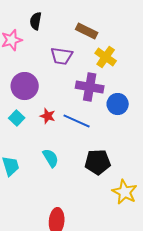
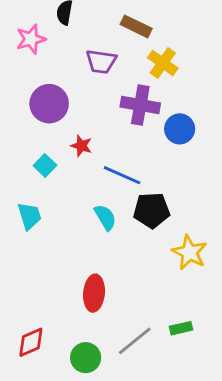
cyan square: (17, 118) -> (45, 165), moved
blue line: (77, 121) -> (122, 175), moved
cyan semicircle: (51, 158) -> (105, 217), moved

